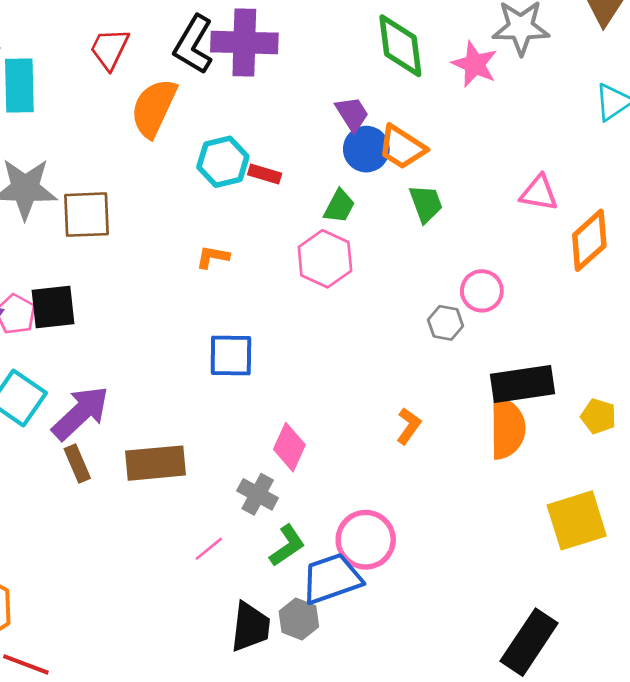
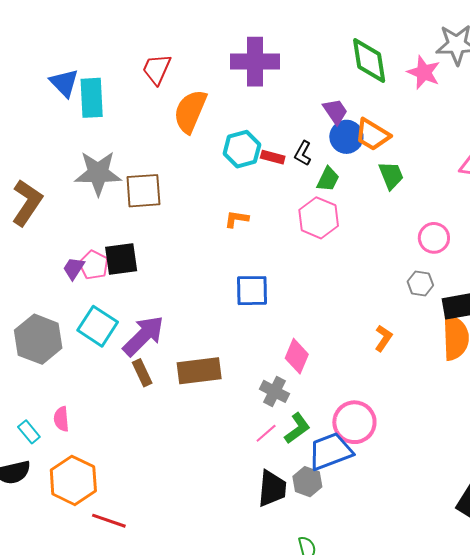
black L-shape: (193, 45) -> (303, 153), moved, size x0.6
gray hexagon: (446, 323) -> (420, 283), moved
pink line: (209, 549) -> (266, 433), moved

